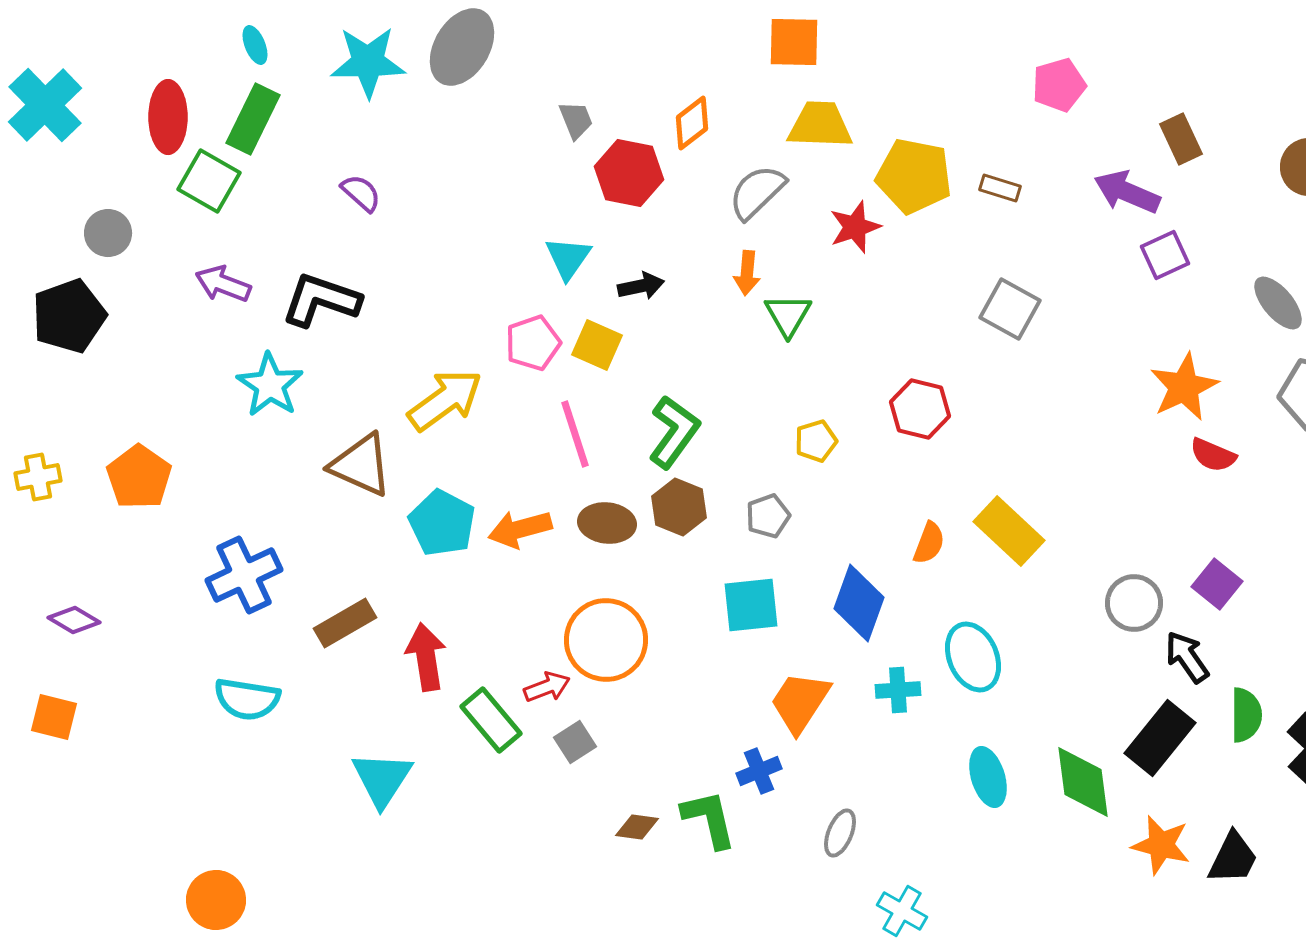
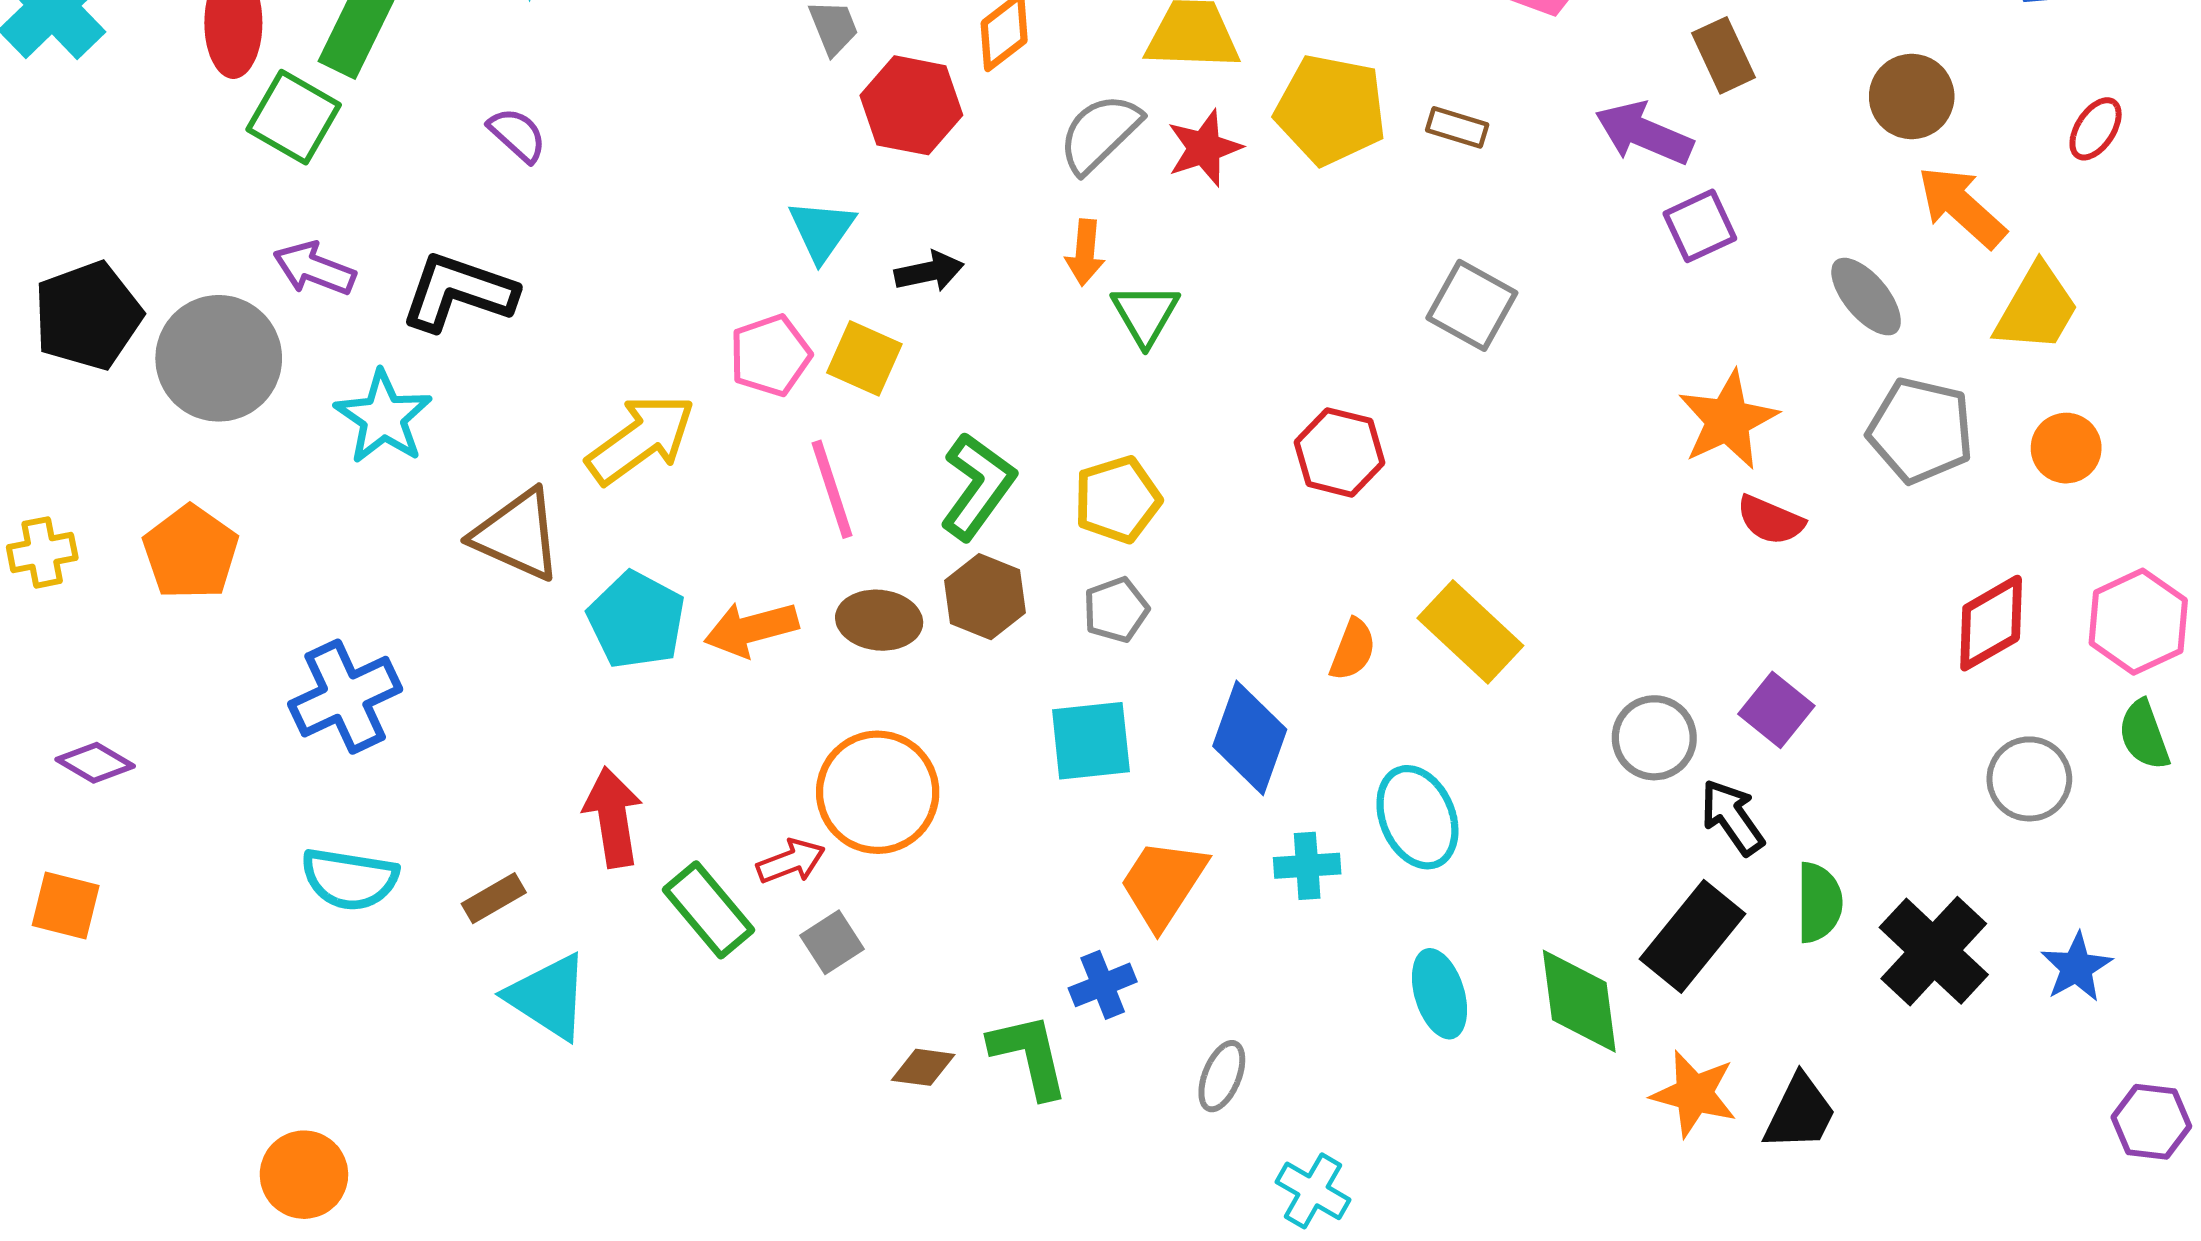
red star: (855, 227) -> (1204, 148), moved
gray circle: (108, 233) -> (219, 358), moved, size x1.8
yellow pentagon: (816, 441) -> (1117, 500), moved, size x1.4
brown rectangle: (345, 623) -> (494, 898), moved, size x0.7
cyan triangle: (382, 779) -> (548, 997), turned -30

